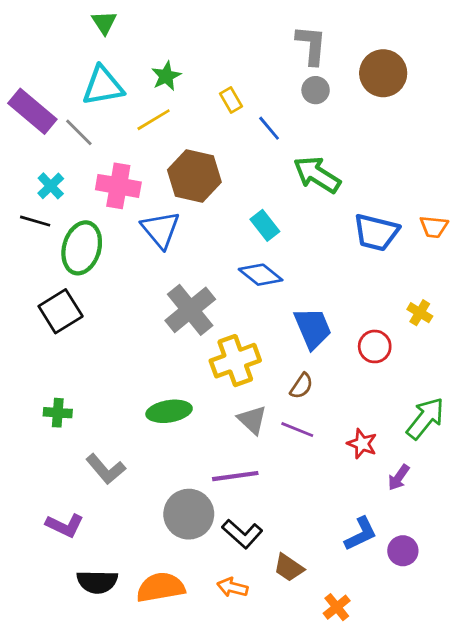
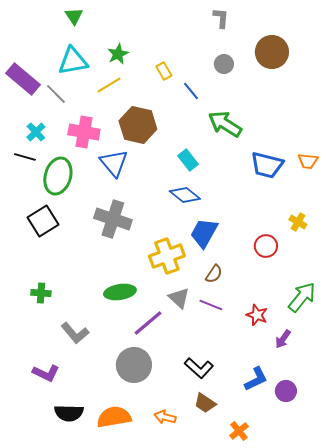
gray L-shape: (311, 45) -> (221, 18), moved, size x0.7
gray cross: (190, 310) -> (113, 219), moved, turned -33
blue trapezoid: (313, 328) -> (204, 233), moved, turned -128
purple line: (235, 476) -> (148, 323), moved, turned -32
black L-shape: (242, 534) -> (199, 368), moved

